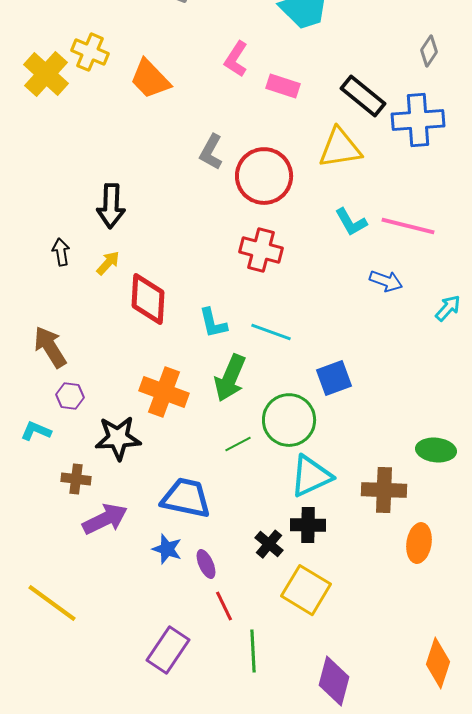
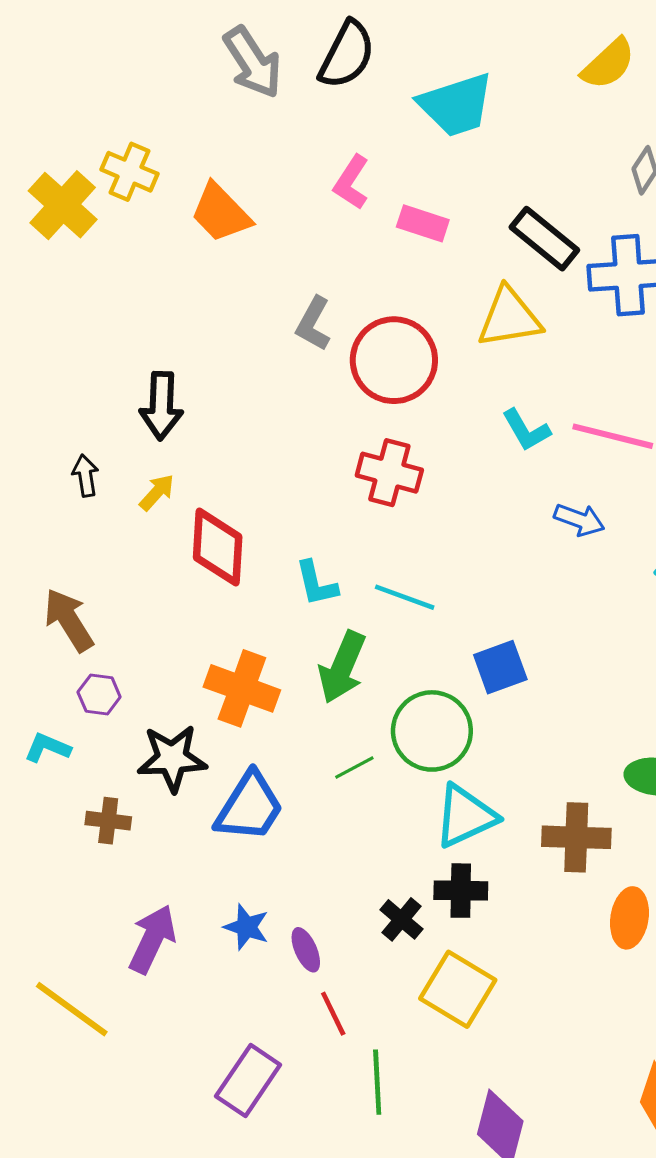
blue trapezoid: (186, 498) -> (250, 807), moved, turned 110
purple arrow: (105, 519) -> (152, 939), moved, turned -39

